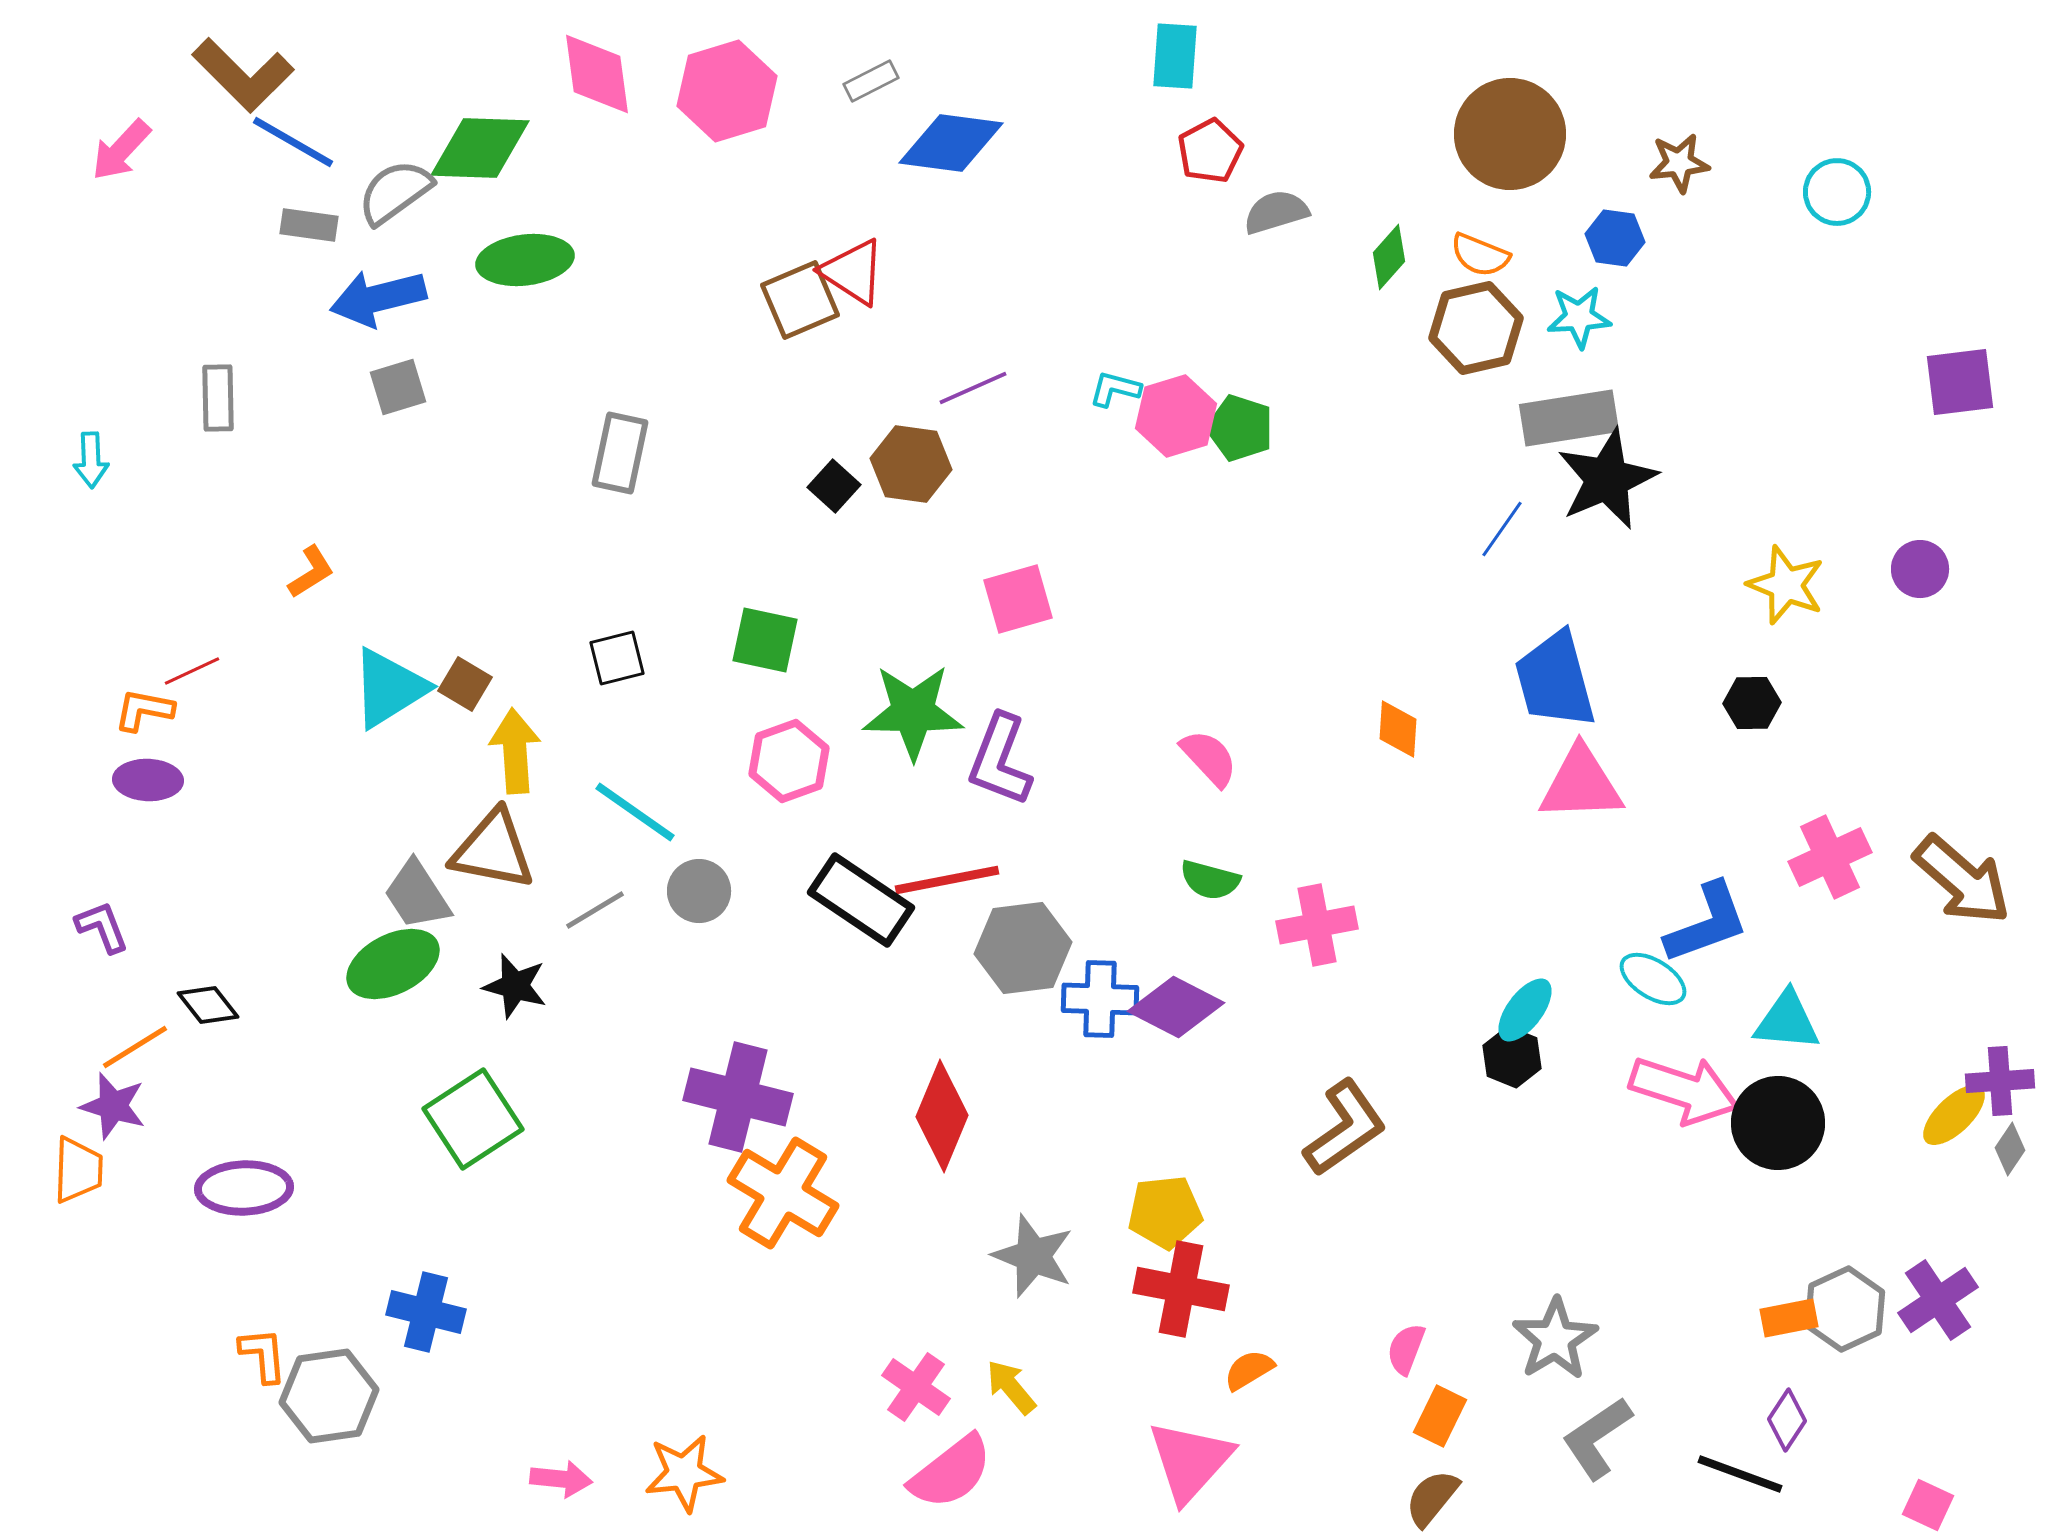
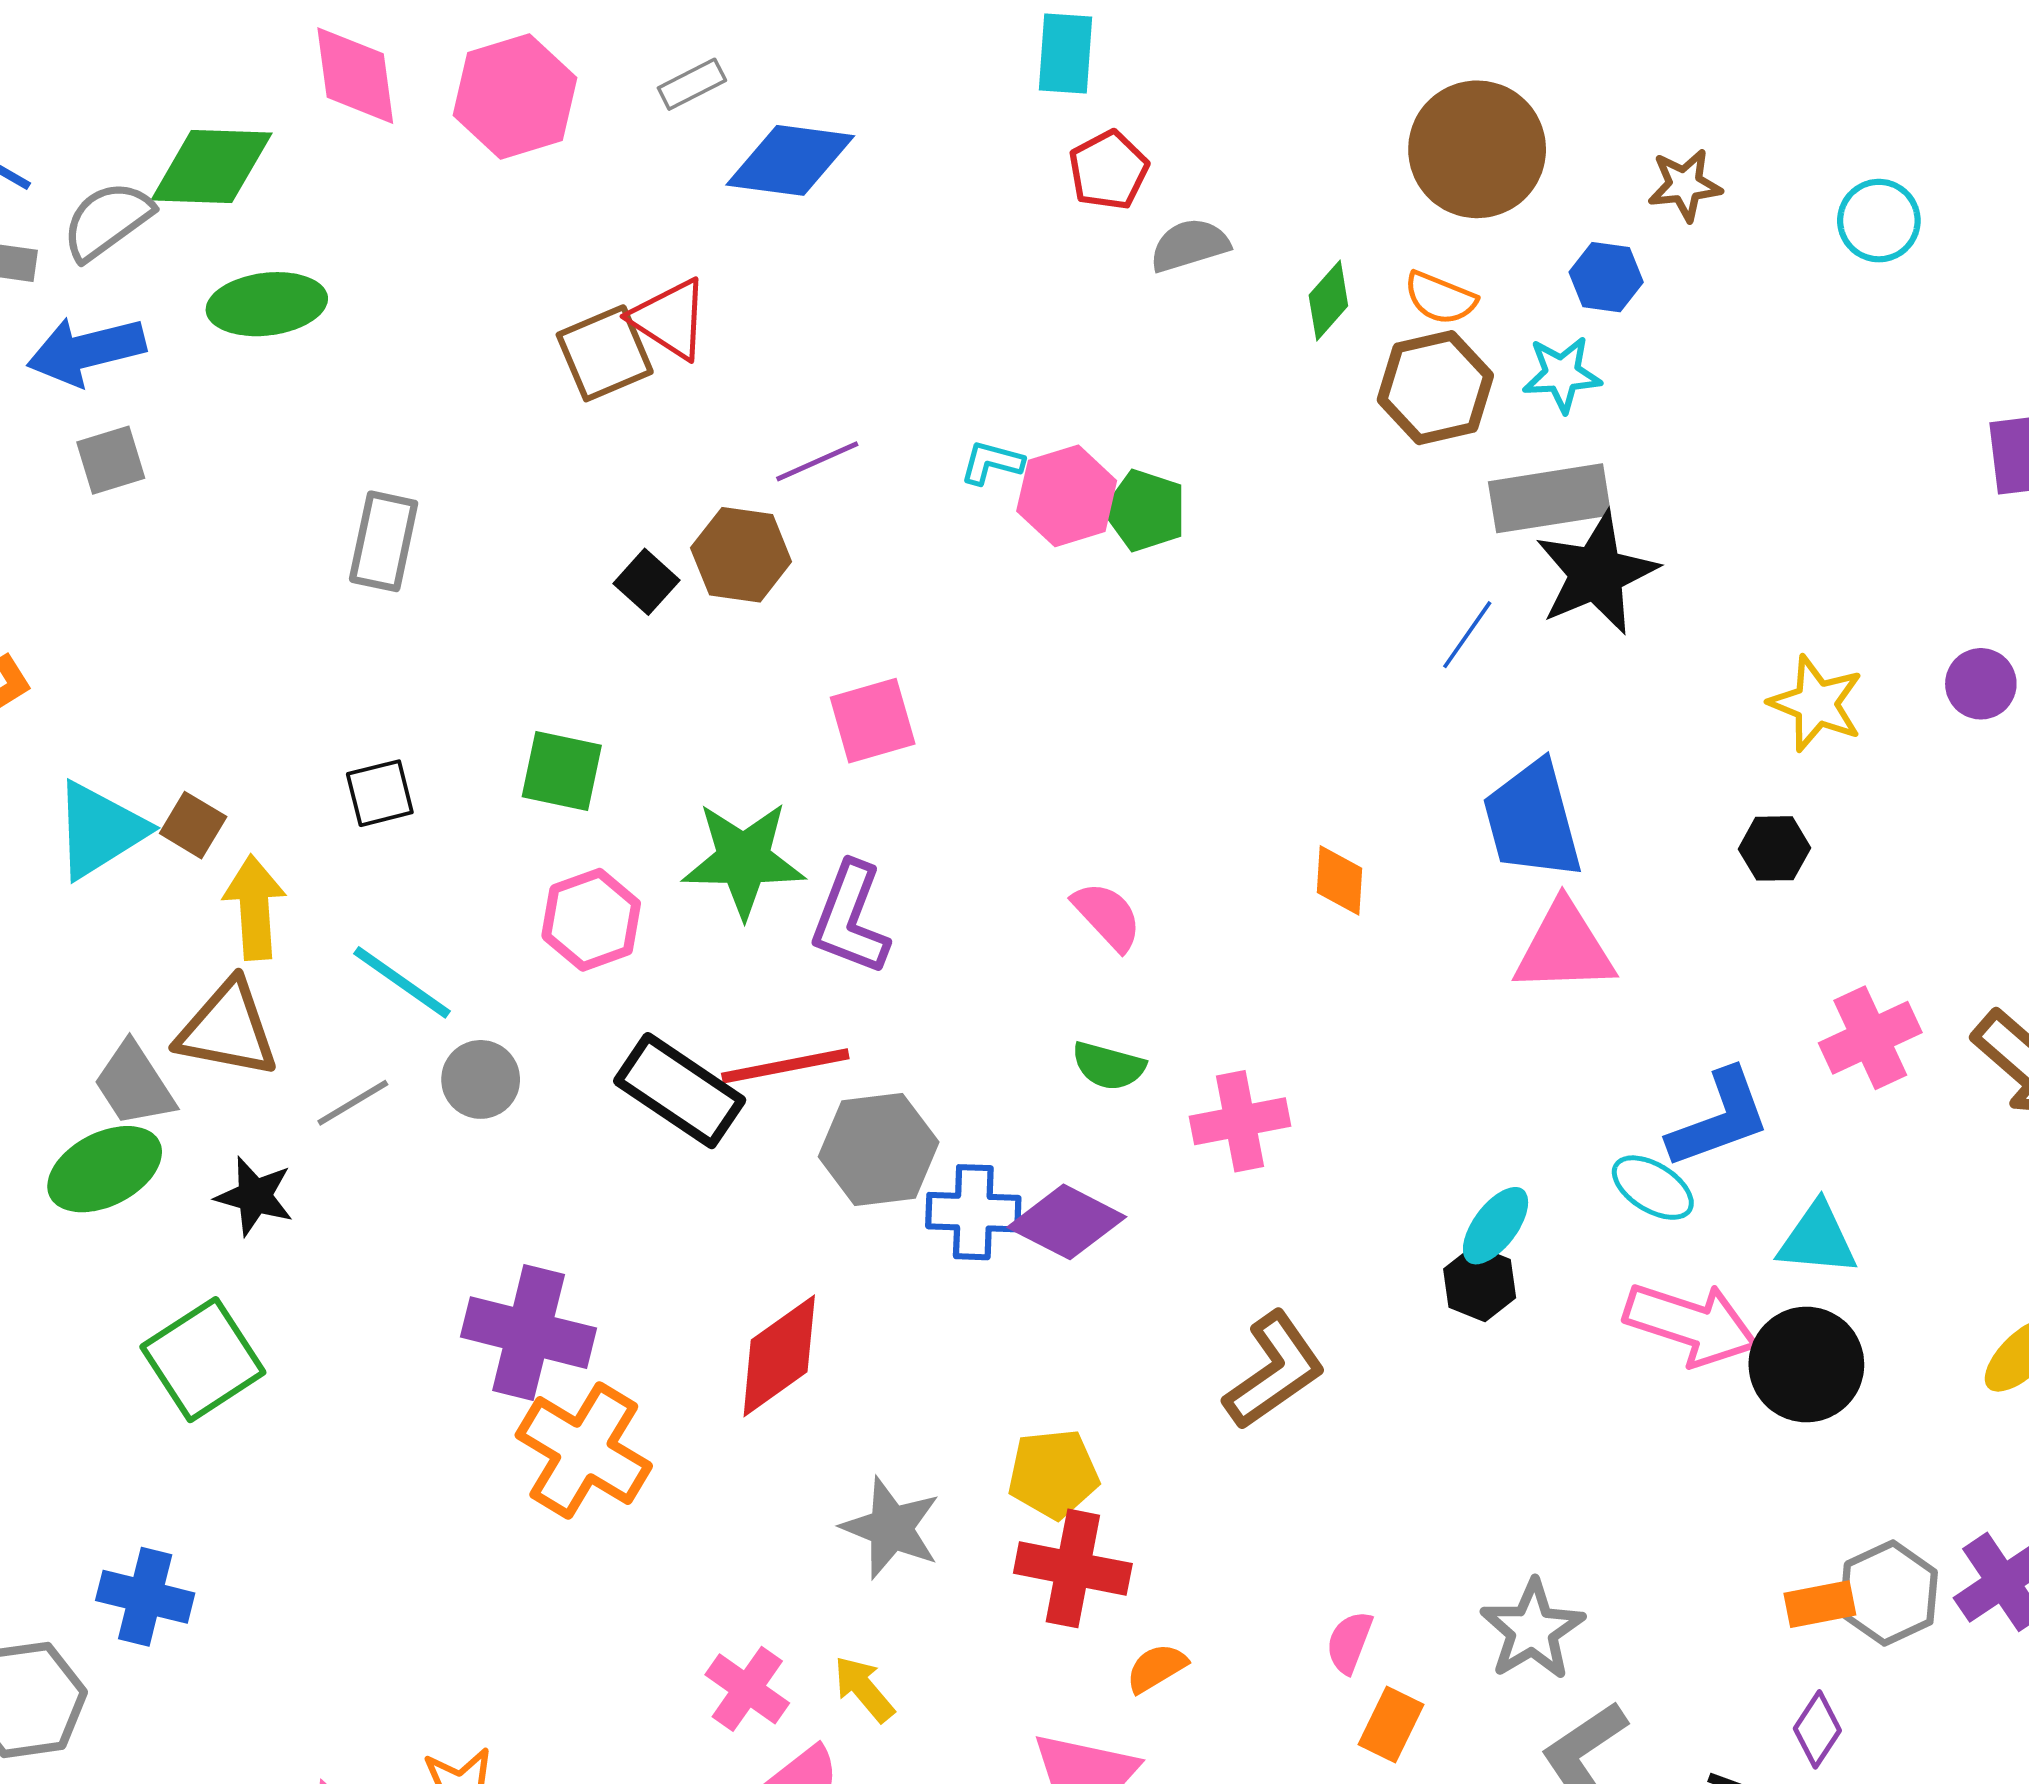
red diamond: (942, 1116) -> (779, 1356), turned 32

